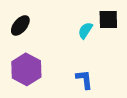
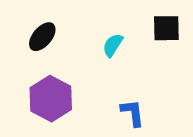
cyan semicircle: (85, 30) -> (113, 45), moved

